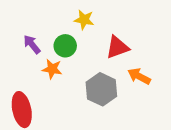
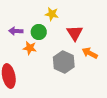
purple arrow: (32, 44) -> (16, 31), turned -48
red triangle: (117, 47) -> (75, 33), turned -42

